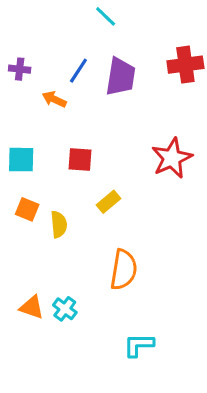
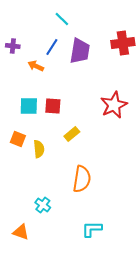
cyan line: (106, 16) -> (62, 19), moved
cyan square: (21, 160) -> (29, 106), moved
orange triangle: (32, 307) -> (21, 232), moved

